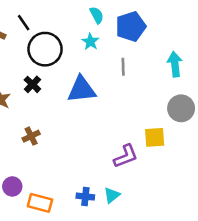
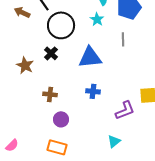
brown cross: (31, 136) -> (50, 94), turned 32
purple circle: (12, 186) -> (61, 119), moved
blue cross: (85, 197) -> (93, 91), moved

